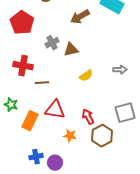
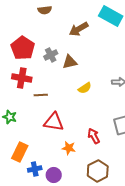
red pentagon: (22, 23) -> (23, 48), moved
red arrow: (88, 117) -> (94, 136), moved
orange rectangle: (30, 121) -> (20, 152), moved
brown hexagon: (102, 136) -> (98, 171), moved

